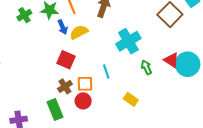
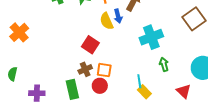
blue arrow: (63, 27) -> (118, 16), moved
yellow semicircle: (79, 32) -> (107, 21), turned -96
red triangle: (171, 60) -> (184, 91), moved
cyan line: (106, 72) -> (139, 81), moved

